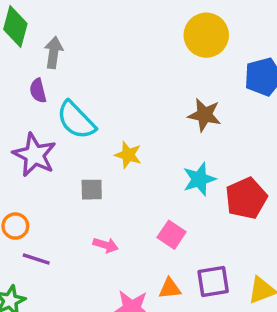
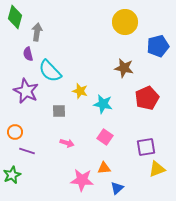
cyan star: (199, 179) -> (103, 104), moved, turned 30
red pentagon: (246, 198) -> (147, 98), moved
purple square: (213, 282) -> (146, 147), moved

